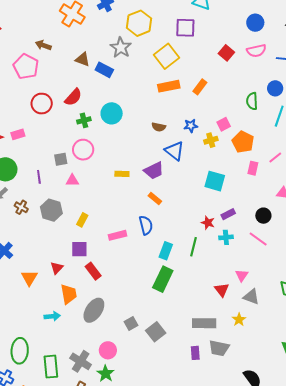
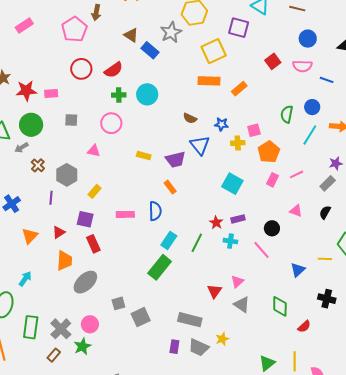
brown arrow: (43, 45) -> (96, 13), turned -112
gray square: (61, 159) -> (71, 120), moved
purple line: (39, 177) -> (51, 198), moved
cyan arrow: (52, 316) -> (25, 279), moved, turned -63
yellow star: (239, 320) -> (222, 339), moved

